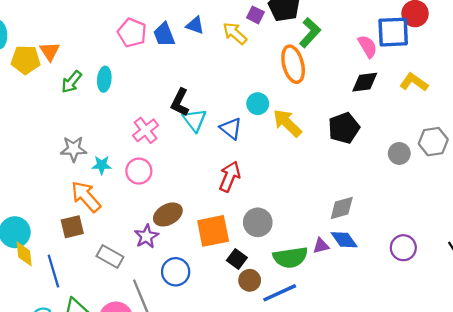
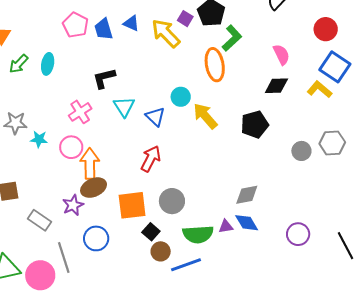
blue square: (393, 32) -> (335, 67), moved, turned 32
yellow arrow: (235, 33) -> (166, 33), size x1.4
black L-shape: (180, 102) -> (104, 78), moved, turned 45
orange arrow: (86, 197) -> (90, 164), moved, turned 36

